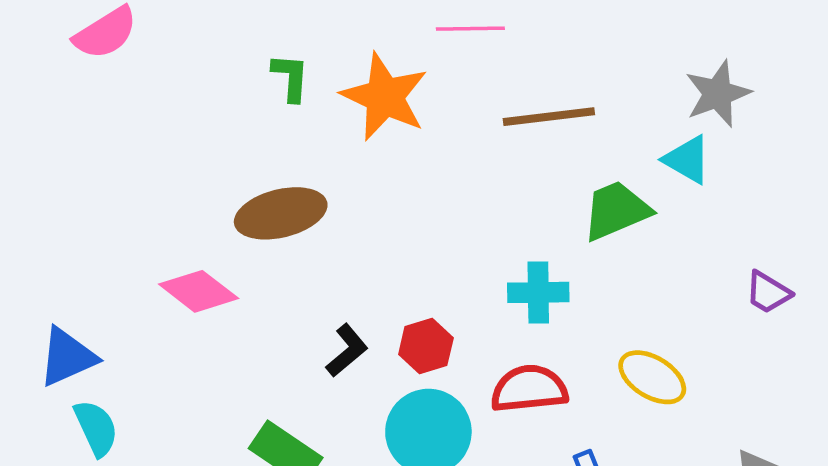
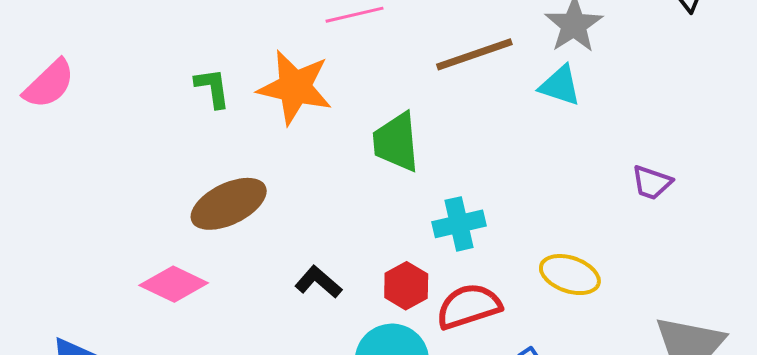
brown line: (549, 117) -> (474, 54), moved
green trapezoid: (616, 211) -> (396, 142), moved, turned -60
red hexagon: (426, 346) -> (406, 286), moved
black L-shape: (347, 351) -> (318, 282), moved, turned -87

